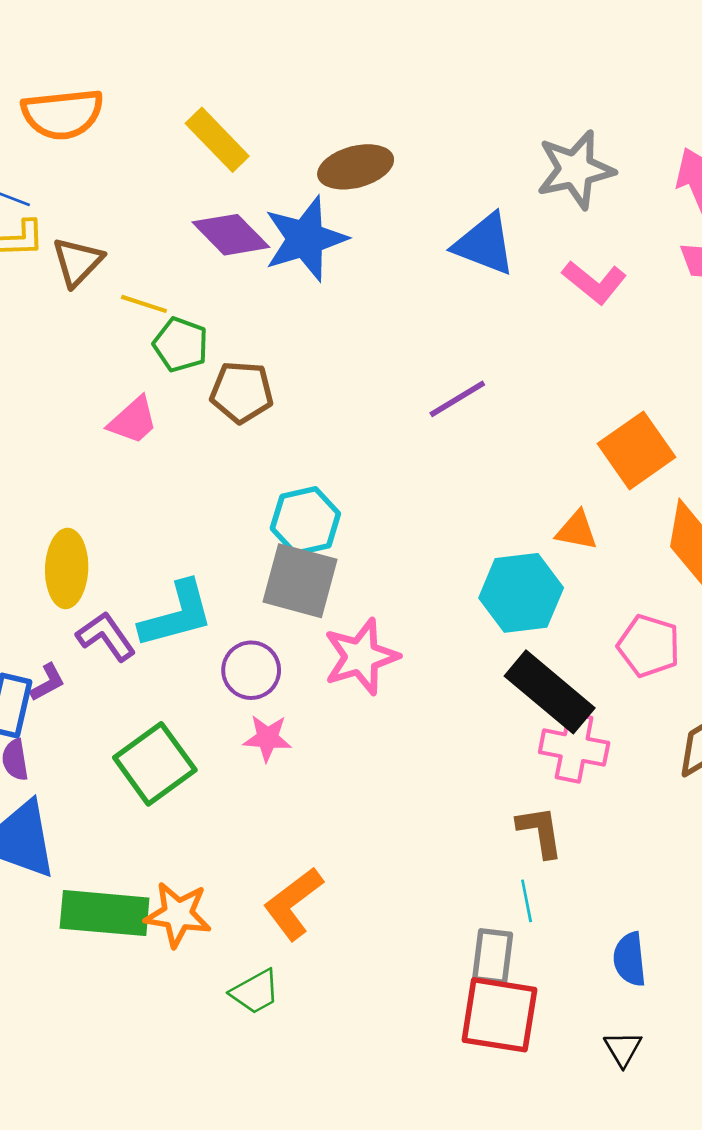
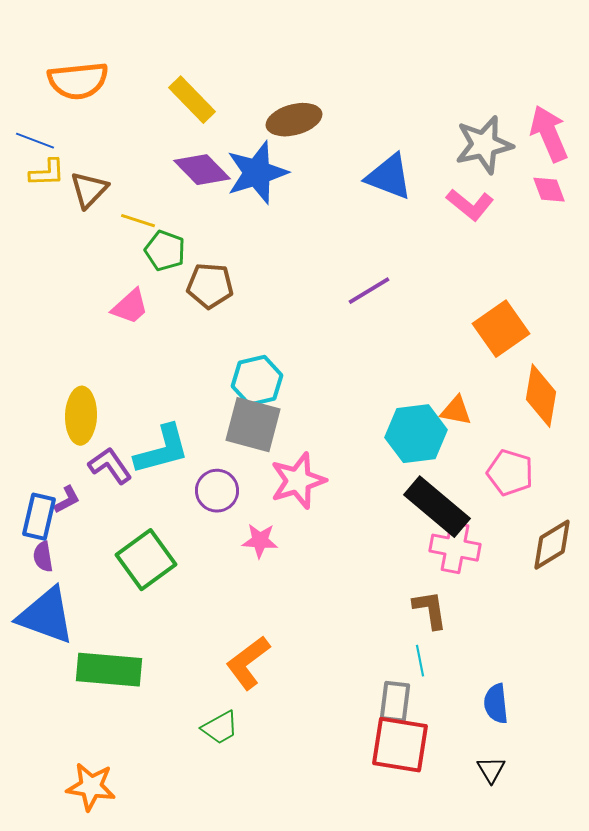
gray star: (575, 170) -> (484, 145), moved
orange triangle: (577, 530) -> (456, 411), moved
pink star: (267, 738) -> (260, 541), moved
orange star: (178, 914) -> (91, 787), moved

